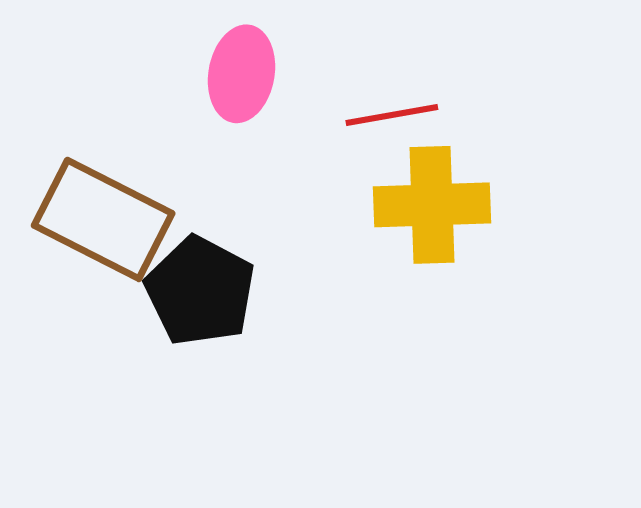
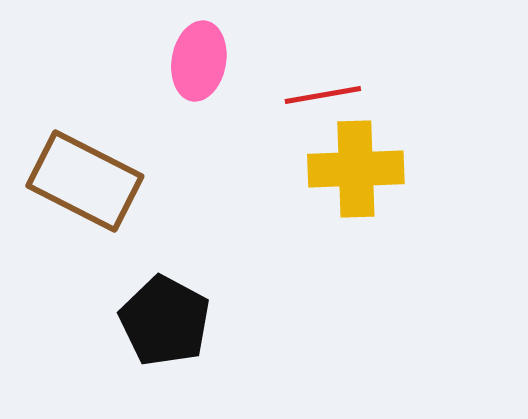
black pentagon: (200, 291) -> (165, 321), moved

